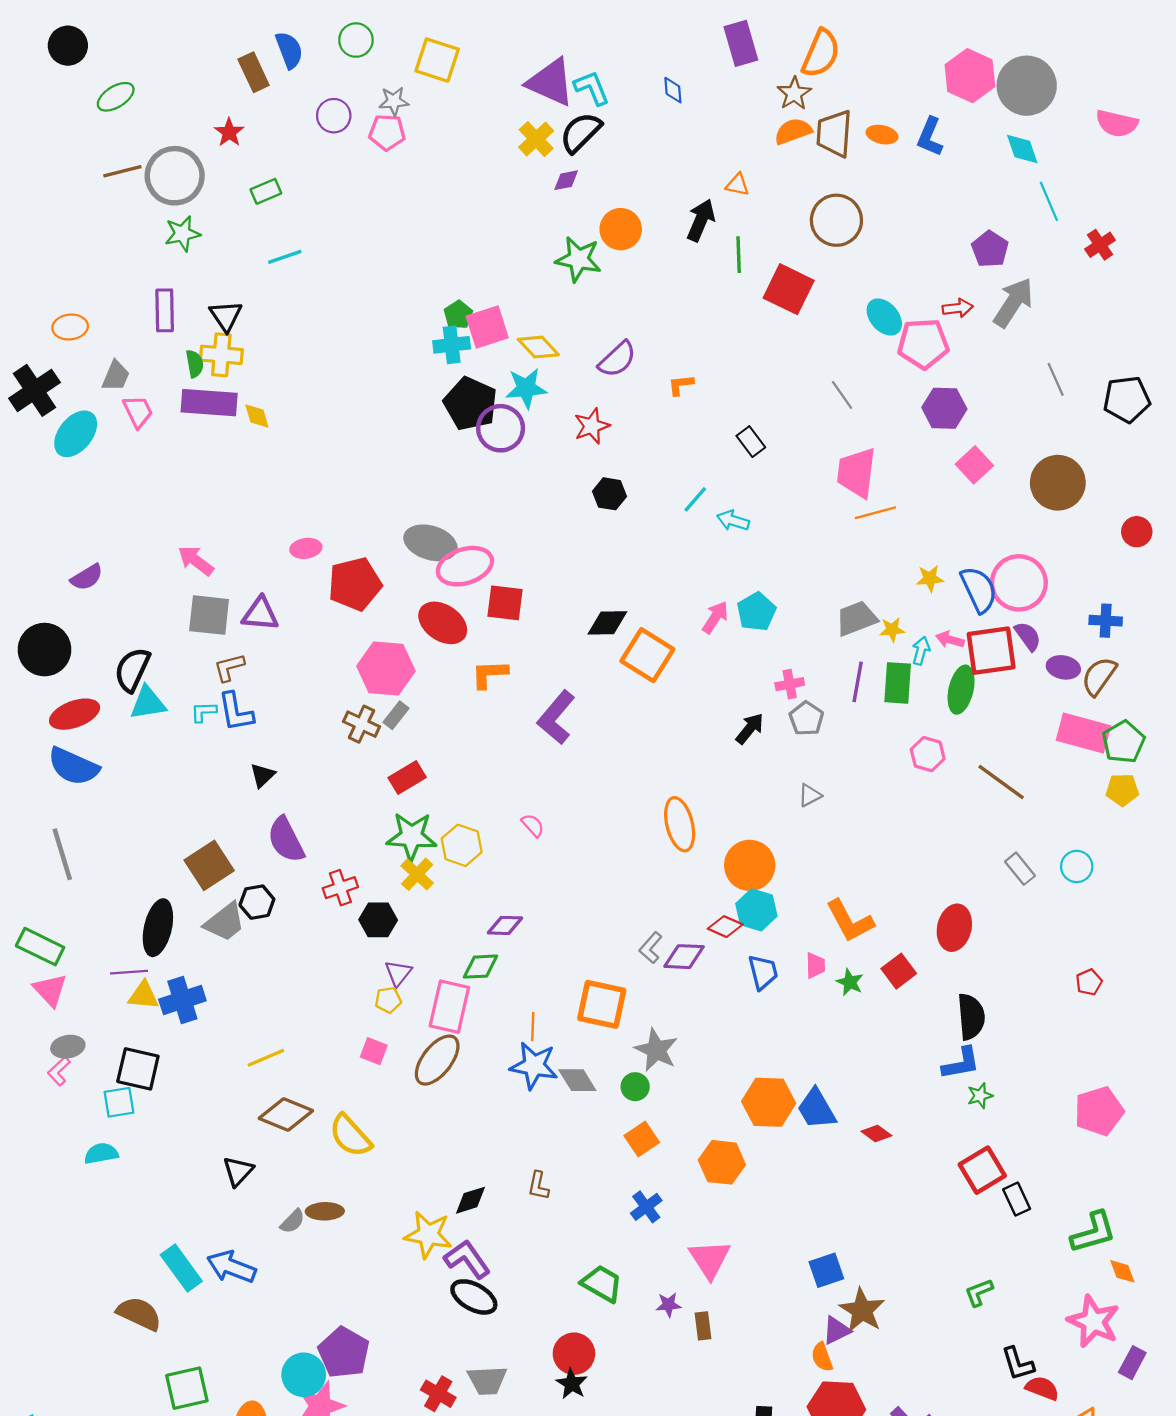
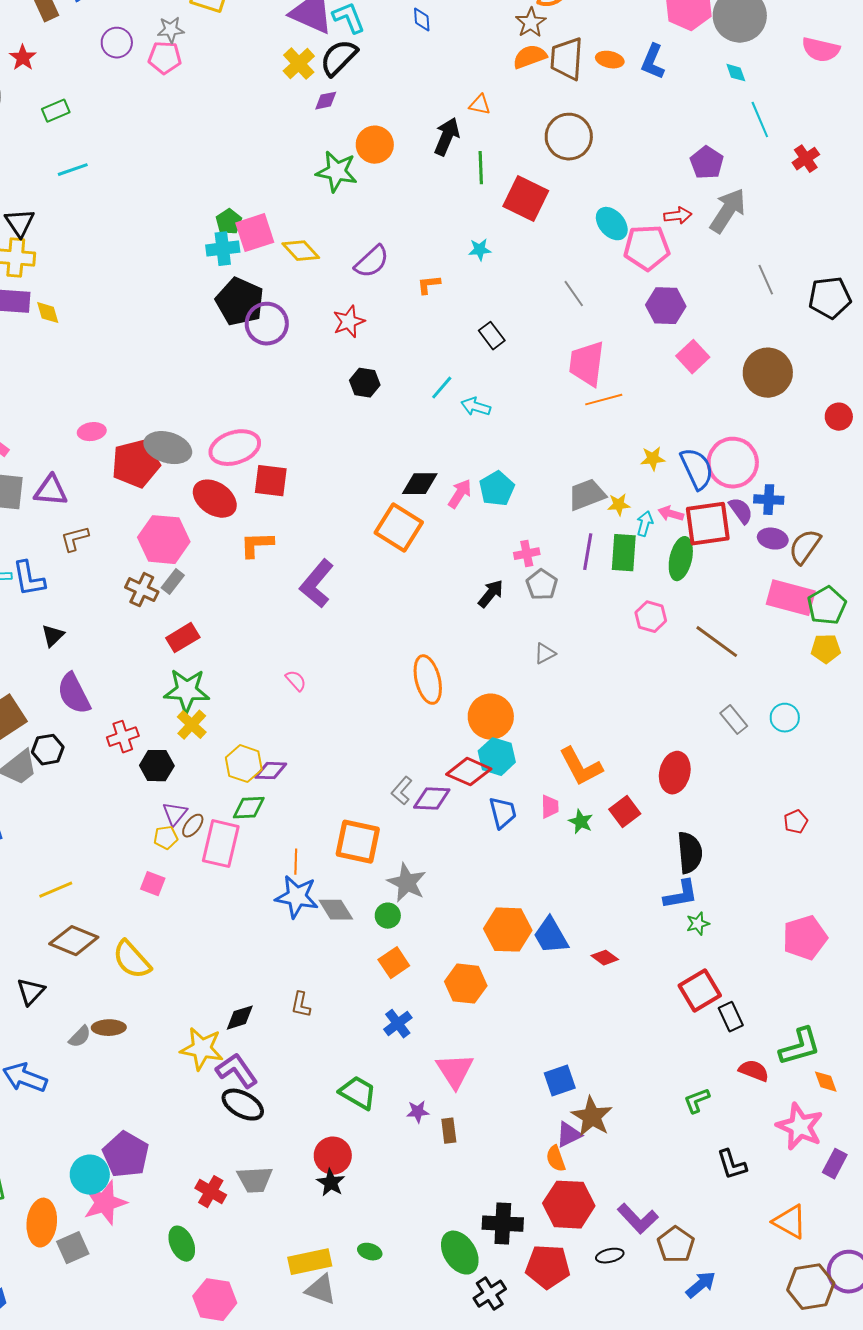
cyan diamond: (1022, 149) -> (736, 73), size x0.7
cyan star: (526, 388) -> (480, 250), moved, size x0.6
gray ellipse: (430, 543) -> (168, 448), moved
blue cross: (1106, 621) -> (769, 500), moved
black diamond: (607, 623) -> (420, 484), moved
brown L-shape: (229, 667) -> (75, 539), moved
yellow hexagon: (462, 845) -> (244, 764), moved
red diamond: (725, 927) -> (469, 772), size x1.4
brown ellipse: (437, 1060) -> (193, 826), moved, size x0.5
red semicircle: (1042, 1388) -> (754, 1071), moved

